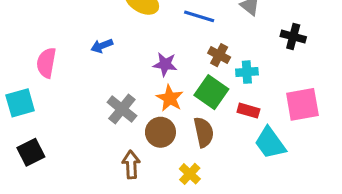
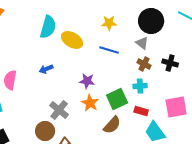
brown cross: (219, 55) -> (144, 64), moved
green square: (211, 92) -> (117, 99), turned 30
brown circle: (160, 132) -> (45, 131), moved
brown semicircle: (204, 132) -> (112, 125), turned 54

